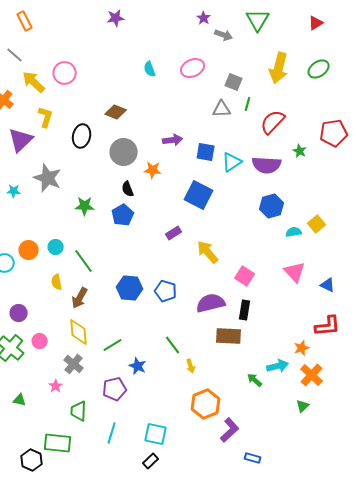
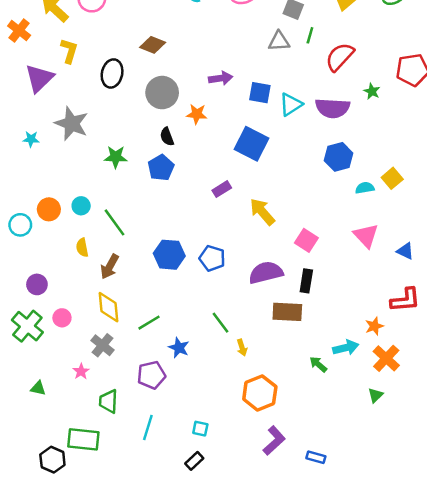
purple L-shape: (230, 430) -> (274, 441), moved
cyan square: (156, 434) -> (200, 429), size x0.6

